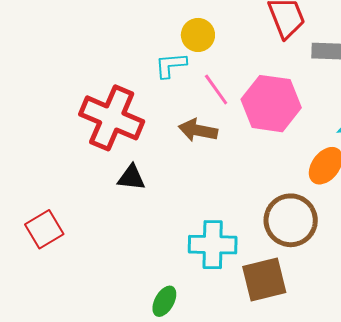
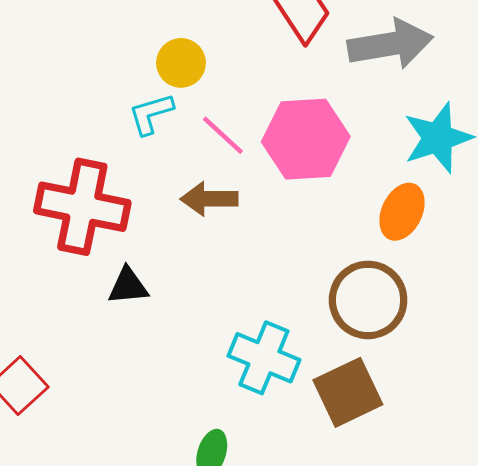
cyan cross: (213, 245) -> (264, 358), turned 33

